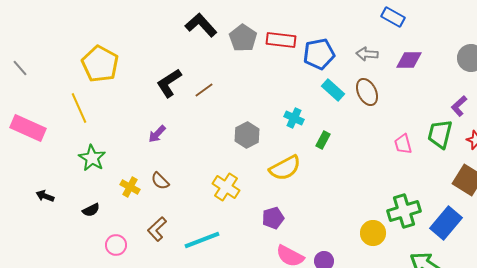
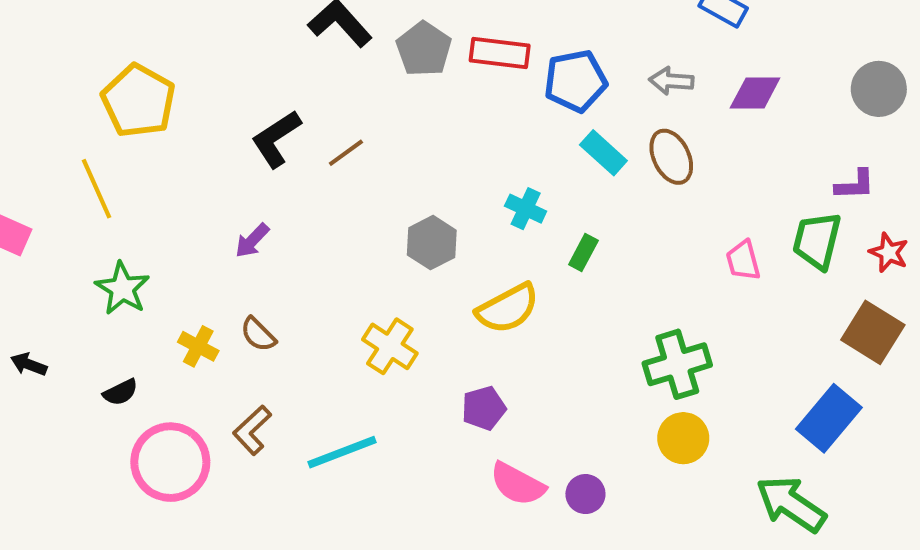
purple L-shape: (459, 106) -> (855, 185), turned -140
green cross: (404, 211) -> (677, 364), moved
pink circle: (116, 245) -> (170, 462), size x1.8

